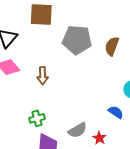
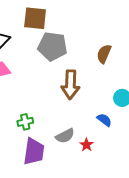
gray pentagon: (77, 40) -> (52, 46), moved
brown arrow: (43, 76) -> (70, 85), moved, size x1.6

